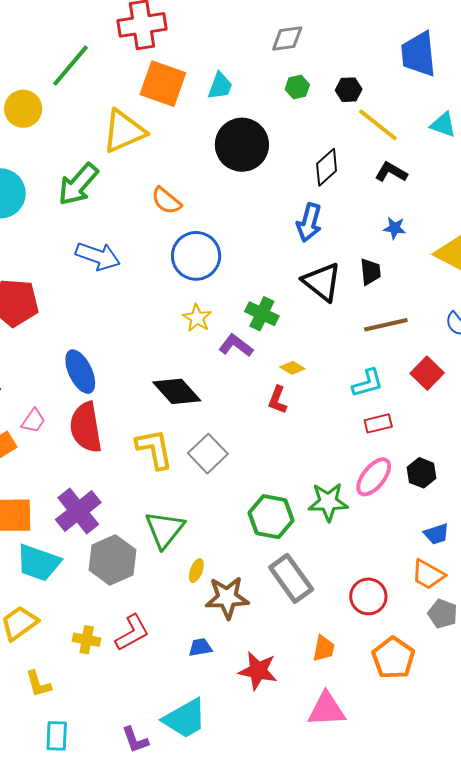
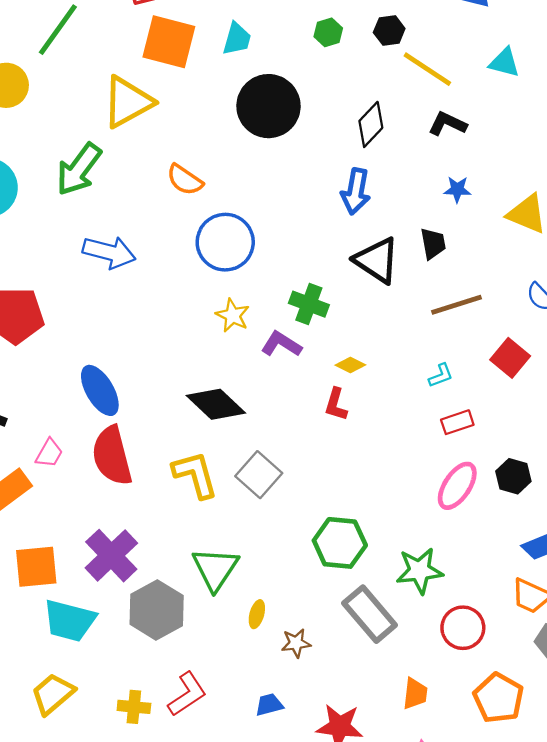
cyan L-shape: (368, 383) -> (441, 375), size x0.7
green star: (328, 502) -> (420, 571), moved
brown star: (227, 598) -> (296, 643), size x0.6

